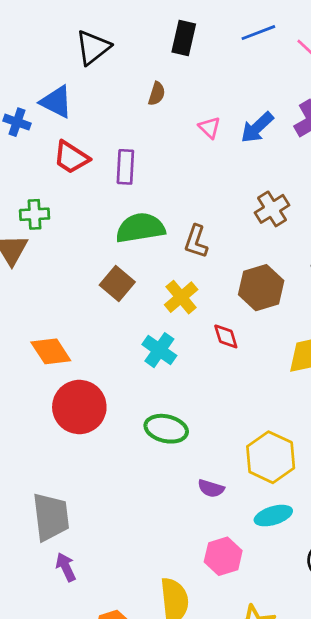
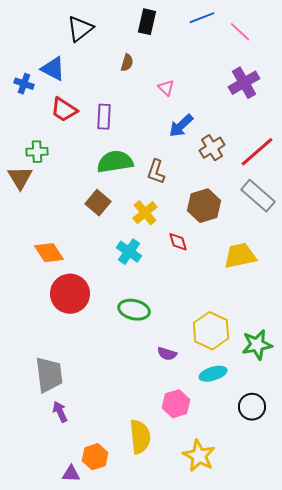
blue arrow: (257, 128) -> (181, 126), moved

